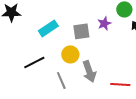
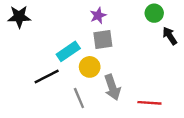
purple star: (104, 23) -> (98, 16), moved
cyan rectangle: (48, 28) -> (68, 51), moved

